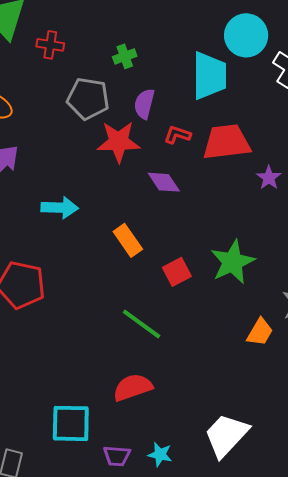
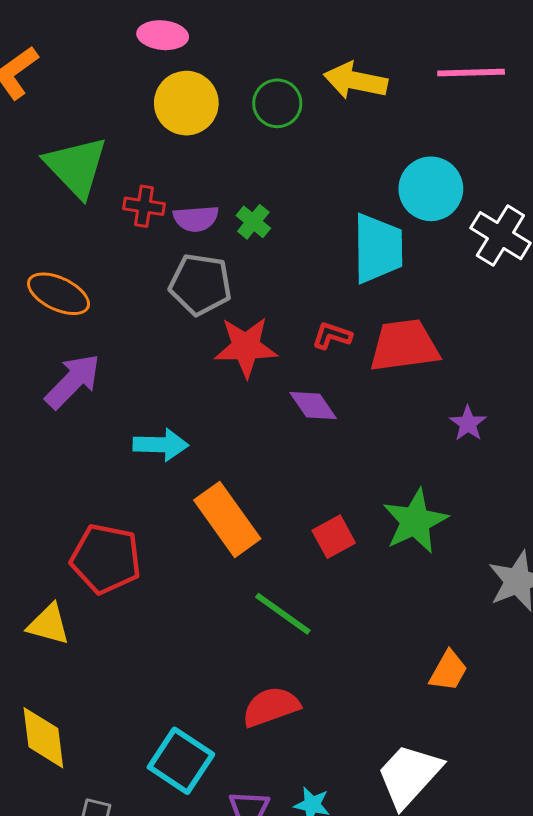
green cross: (125, 56) -> (253, 222), turned -30
purple semicircle: (144, 104) -> (196, 219), moved, turned -108
purple star: (269, 178) -> (468, 423), moved
orange rectangle: (128, 240) -> (227, 519), moved, size x1.5
orange trapezoid: (260, 332) -> (448, 671), moved
cyan square: (71, 423) -> (181, 761), turned 33

